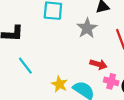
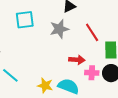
gray star: (87, 28) -> (59, 29), turned 30

